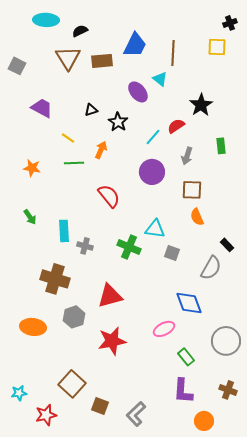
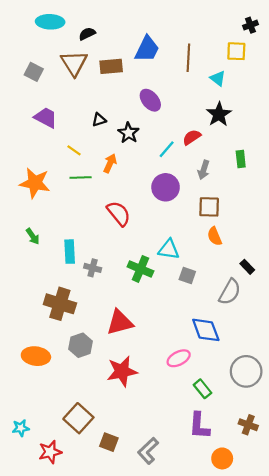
gray square: (17, 66) -> (34, 72), moved
cyan triangle: (160, 79) -> (218, 78), moved
orange star: (32, 168) -> (35, 183), size x1.6

